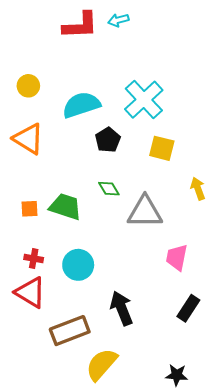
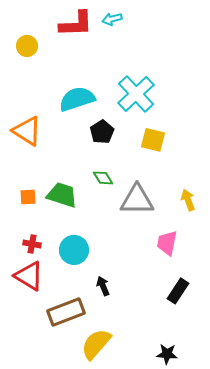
yellow circle: (28, 86) -> (27, 46), moved
yellow arrow: (198, 189) -> (188, 200), moved
black arrow: (122, 308) -> (103, 286), moved, size x0.6

